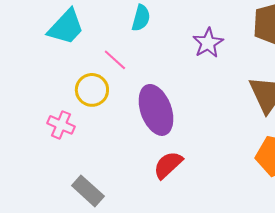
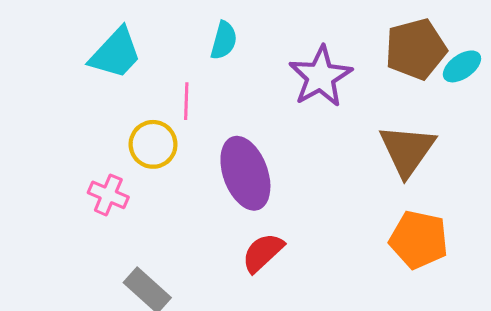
purple star: (208, 43) -> (321, 77), size x1.4
pink line: (115, 60) -> (186, 101), turned 50

